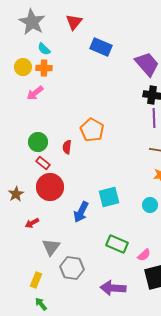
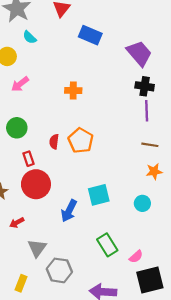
orange cross: (44, 68) -> (73, 91), moved
orange pentagon: (92, 130) -> (81, 141), moved
green circle: (38, 142) -> (17, 128), moved
red rectangle: (43, 163) -> (28, 159), turned 32
green rectangle: (117, 244) -> (107, 245), turned 35

